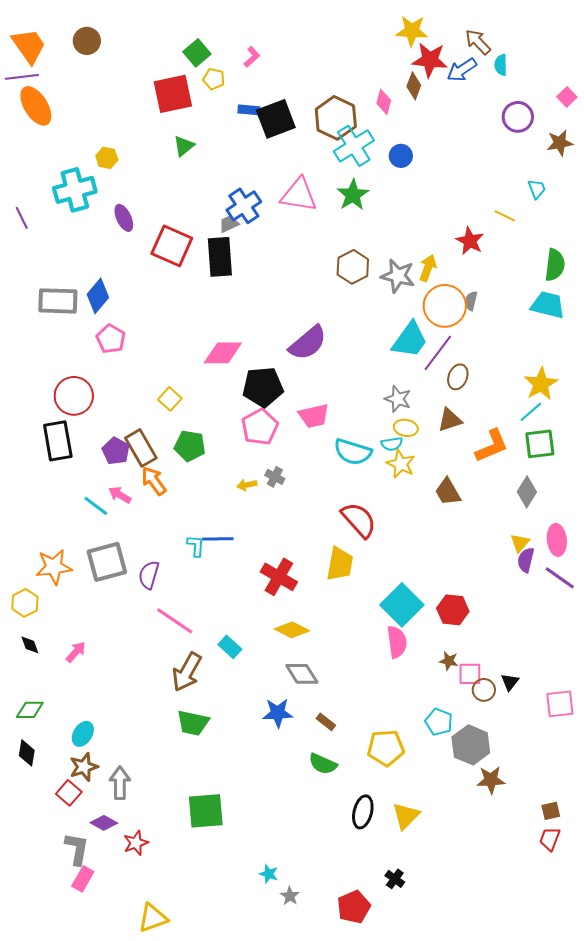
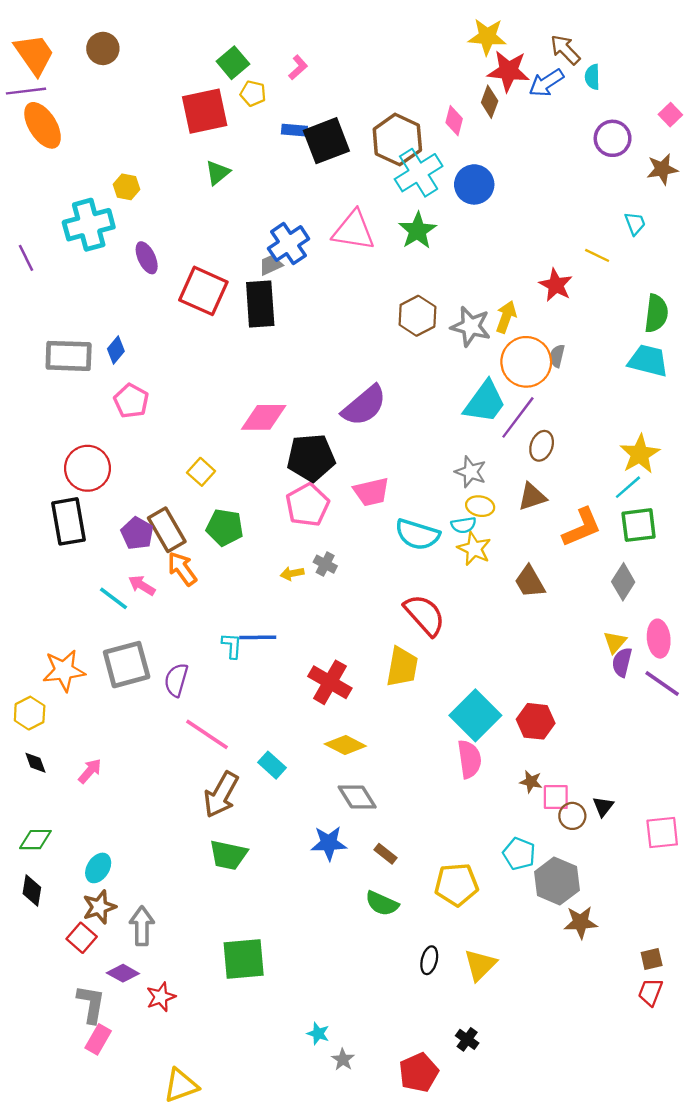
blue circle: (401, 156) -> (474, 184), size x1.4
blue diamond: (98, 296) -> (116, 350), size x0.7
black ellipse: (363, 812) -> (429, 960), size x0.7

